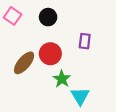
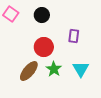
brown ellipse: (24, 63) -> (29, 71), moved
cyan triangle: (80, 96) -> (81, 69), moved

